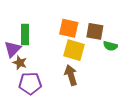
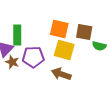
brown arrow: (71, 75) -> (61, 74), turned -54
purple pentagon: (30, 83) -> (33, 57), moved

